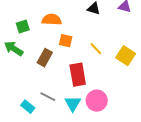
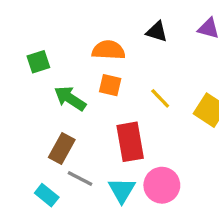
orange semicircle: (52, 20) -> (108, 50), moved
green arrow: (14, 49) -> (70, 98), moved
brown rectangle: (45, 58) -> (62, 148), moved

